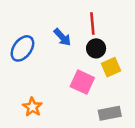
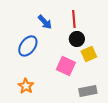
blue arrow: (62, 37) -> (45, 22), moved
blue ellipse: (22, 48) -> (28, 46), moved

